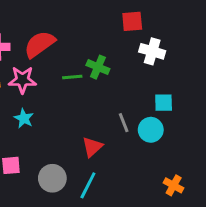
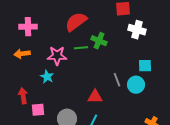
red semicircle: (39, 44) -> (76, 22), moved
pink star: (22, 80) -> (57, 56), moved
red triangle: (92, 147) -> (95, 97), turned 42

